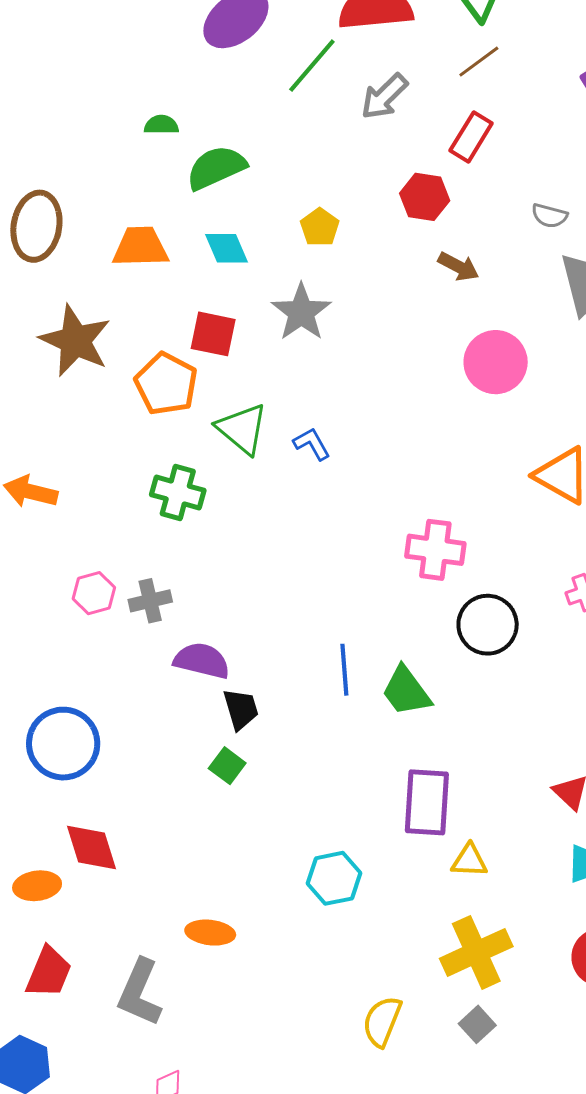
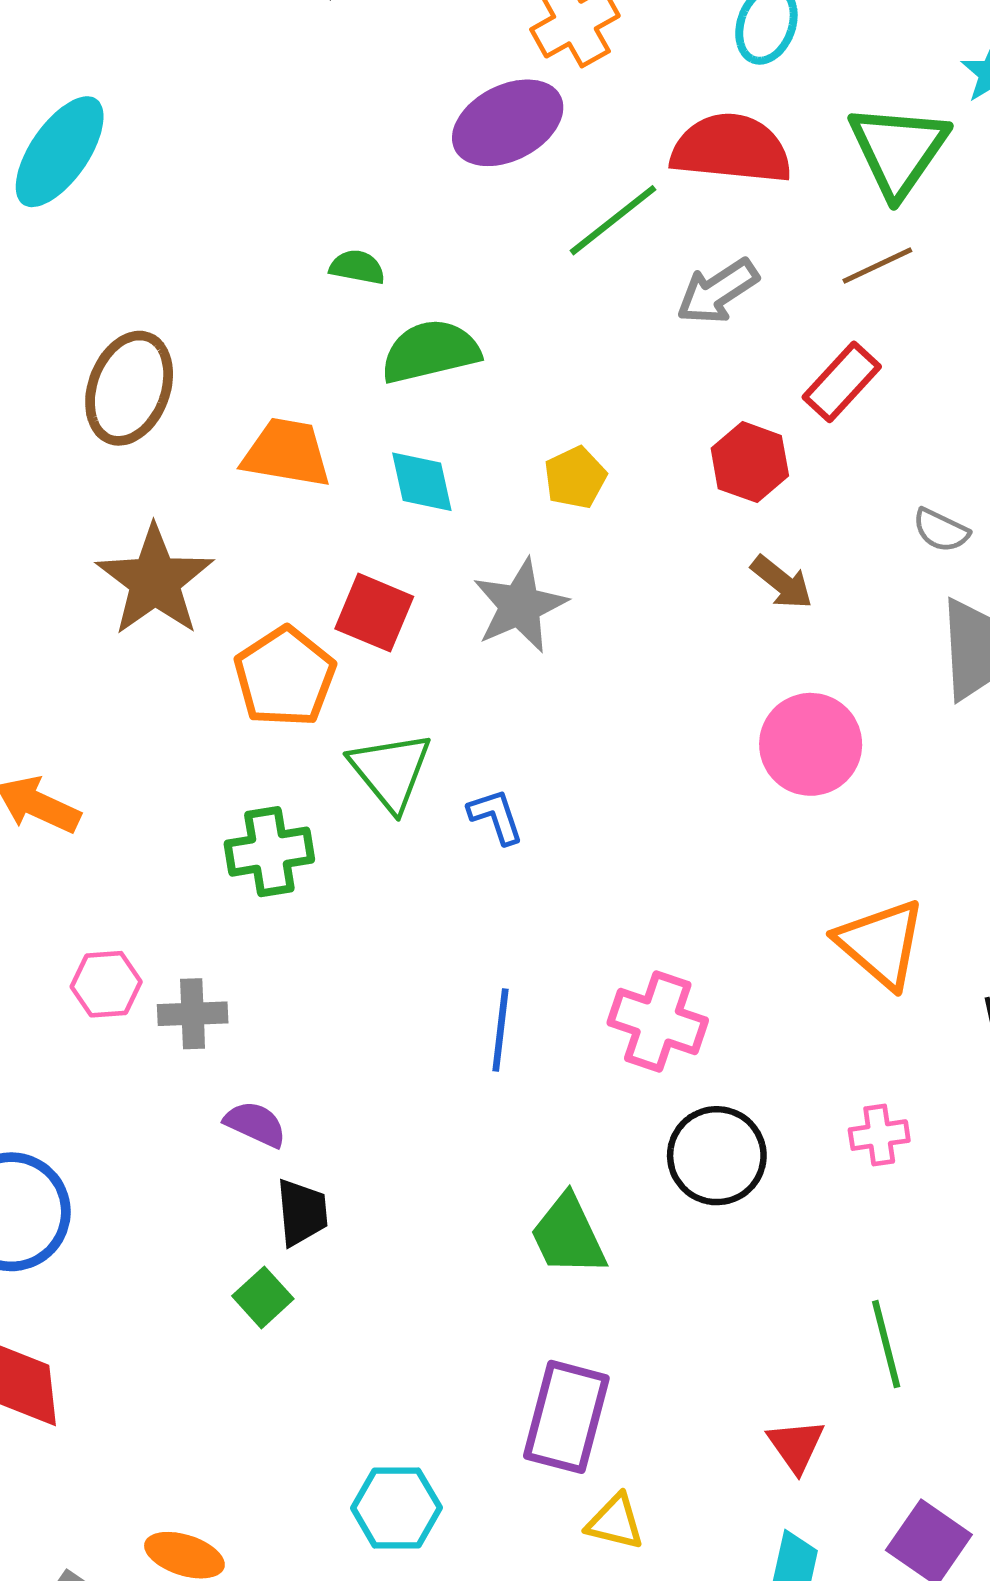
green cross: (178, 493) -> (269, 852), turned -36
purple semicircle: (202, 661) -> (255, 1124), size x0.7
blue line: (344, 670) -> (500, 1030), moved

